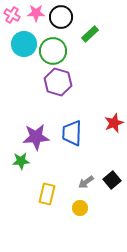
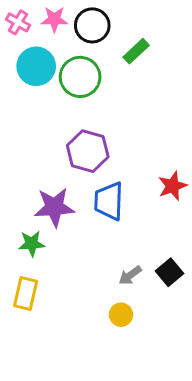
purple hexagon: (58, 82) -> (88, 151), moved
yellow rectangle: (47, 194) -> (26, 293), moved

